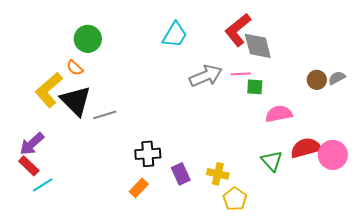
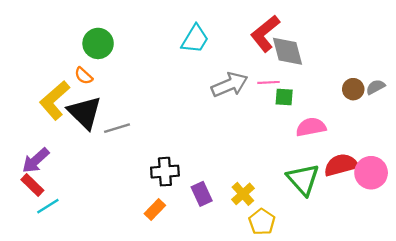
green triangle: (272, 161) -> (303, 179), size x1.4
yellow cross: (218, 174) -> (243, 194), turned 35

